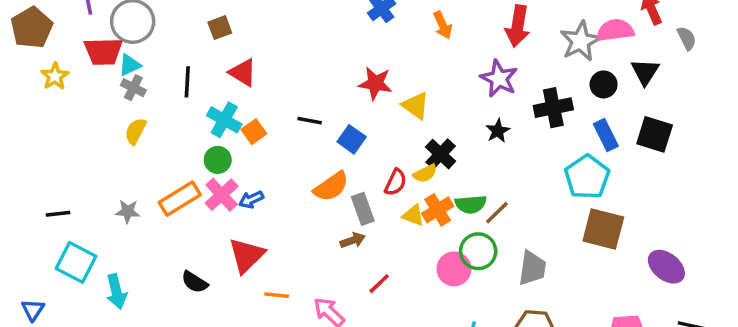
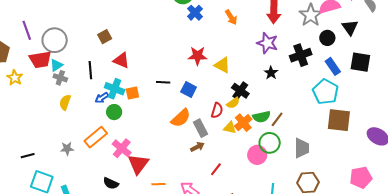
orange square: (254, 132) -> (132, 93), turned 32
pink cross: (222, 195) -> (122, 148), moved
blue arrow: (251, 200) -> (102, 98), moved

